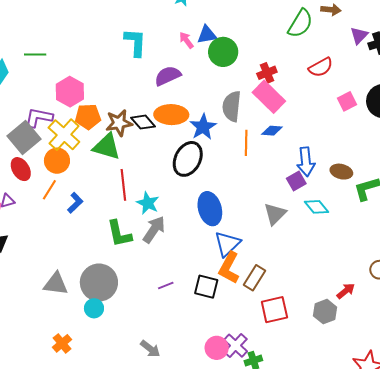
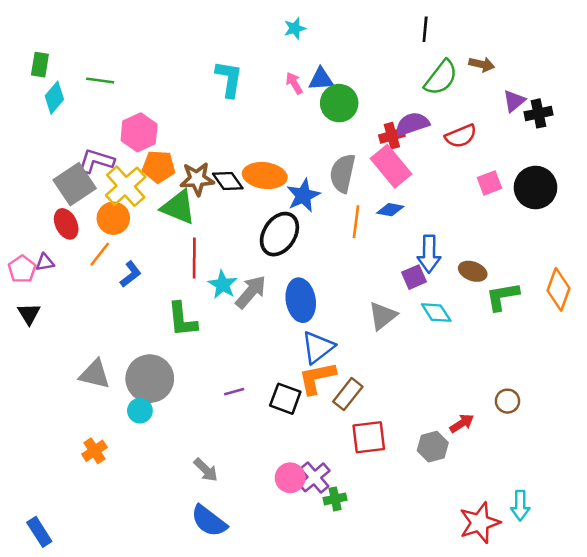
purple semicircle: (168, 76) -> (412, 124), moved
gray arrow: (154, 230) -> (251, 292), moved
orange L-shape: (229, 268) -> (317, 378), turned 44

